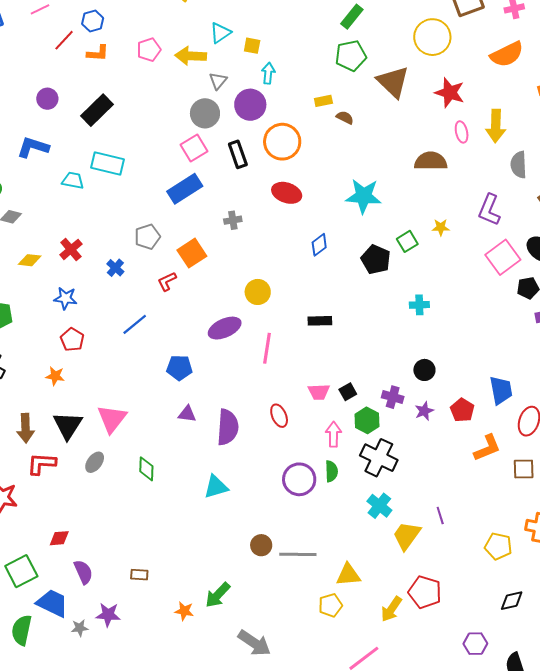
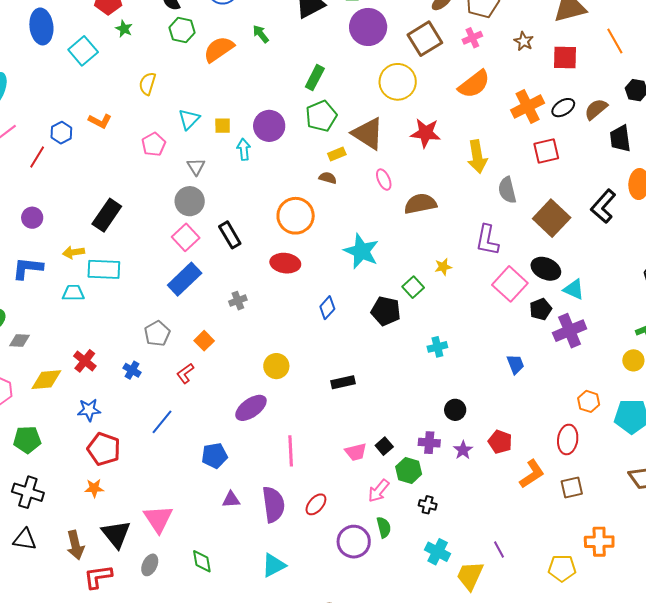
pink pentagon: (149, 50) -> (154, 144), moved
orange L-shape: (98, 53) -> (100, 121), moved, turned 35
yellow arrow: (191, 56) -> (74, 252), moved, size x0.7
yellow rectangle: (323, 101) -> (337, 154), moved
purple circle: (250, 105) -> (269, 126), moved
black rectangle: (97, 110) -> (107, 215), moved
pink ellipse: (462, 132) -> (384, 180), moved
orange circle: (282, 142) -> (296, 216), moved
cyan star: (364, 196) -> (361, 251), turned 30
orange square: (192, 253) -> (204, 341), size x0.7
yellow diamond: (30, 260) -> (46, 380), size x1.4
red pentagon: (72, 340) -> (104, 449), size x1.4
pink line: (267, 348) -> (291, 451), moved
blue trapezoid: (501, 390) -> (515, 364), moved, size x0.7
red ellipse: (279, 416) -> (316, 504), moved, turned 75
pink arrow: (334, 434) -> (379, 491), turned -130
black cross: (379, 458) -> (428, 505), size x0.5

